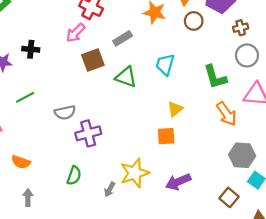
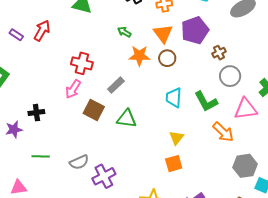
brown circle: (194, 21) -> (167, 58), moved
brown square: (93, 60) -> (94, 110), turned -30
cyan trapezoid: (165, 65) -> (174, 98), moved
green line: (25, 97) -> (41, 156), turned 42

